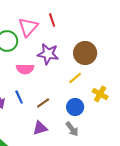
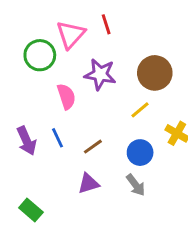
pink semicircle: (25, 69) -> (66, 97), turned -108

